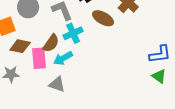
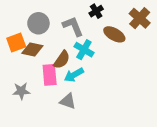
cyan cross: (73, 33) -> (84, 50), turned -36
brown diamond: (20, 46) -> (32, 50), moved

